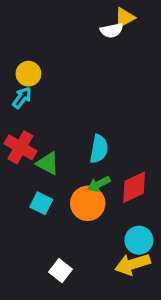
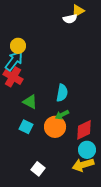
cyan arrow: (22, 98) -> (14, 61), size x1.5
red cross: (20, 147) -> (13, 77), moved
red diamond: (134, 187) -> (84, 130), moved

